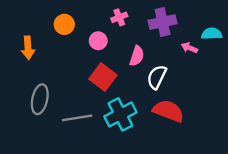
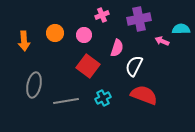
orange circle: (64, 24) -> (55, 33), moved
cyan cross: (120, 114) -> (103, 98), size x0.6

